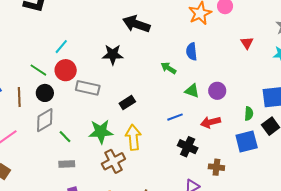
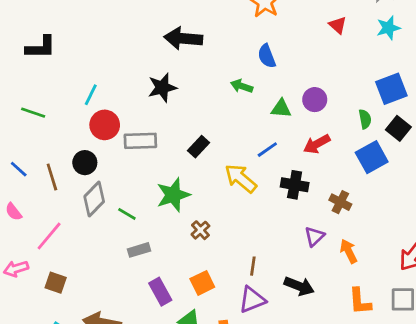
green line: (38, 70) -> (33, 113), moved
yellow arrow: (133, 137) -> (241, 178), moved, turned -30
brown cross: (113, 161) -> (200, 230), size x0.6
brown cross: (216, 167) -> (340, 202), turned 35

